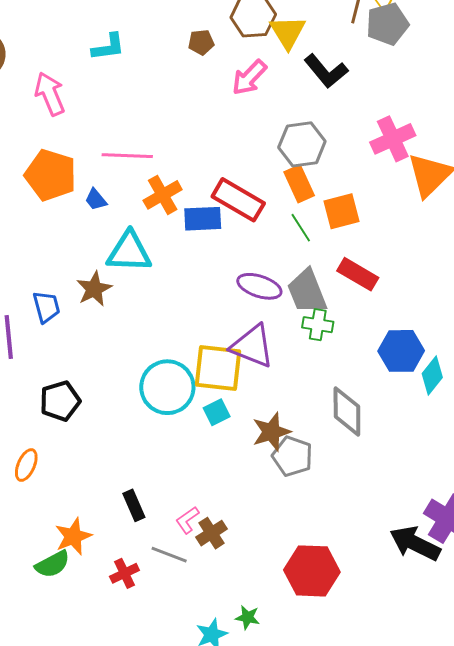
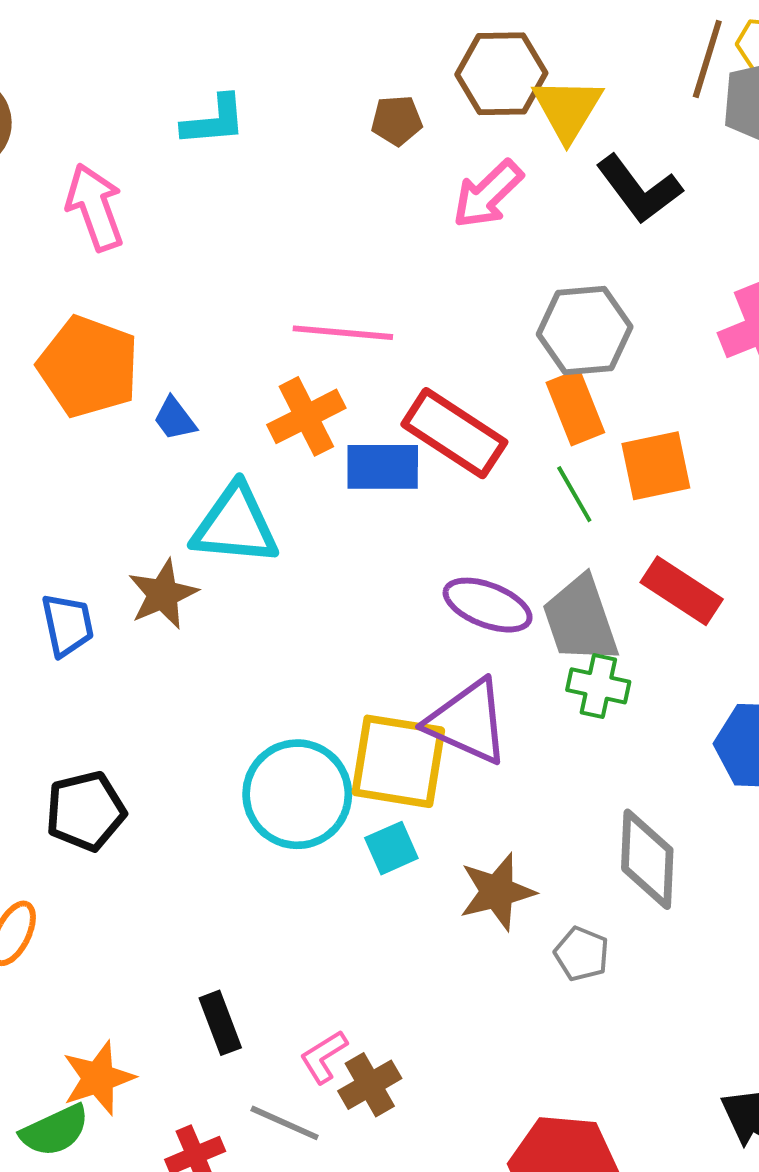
pink line: (127, 156) -> (343, 333), moved
gray pentagon: (292, 456) -> (582, 954), moved, size x0.7

